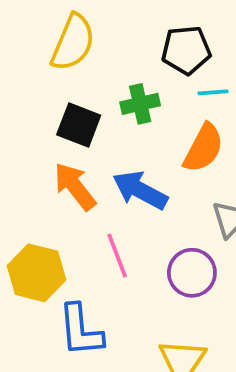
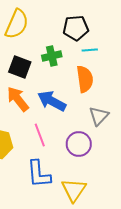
orange semicircle: (203, 148) -> (85, 79), turned -36
blue L-shape: (81, 330) -> (39, 174), moved

